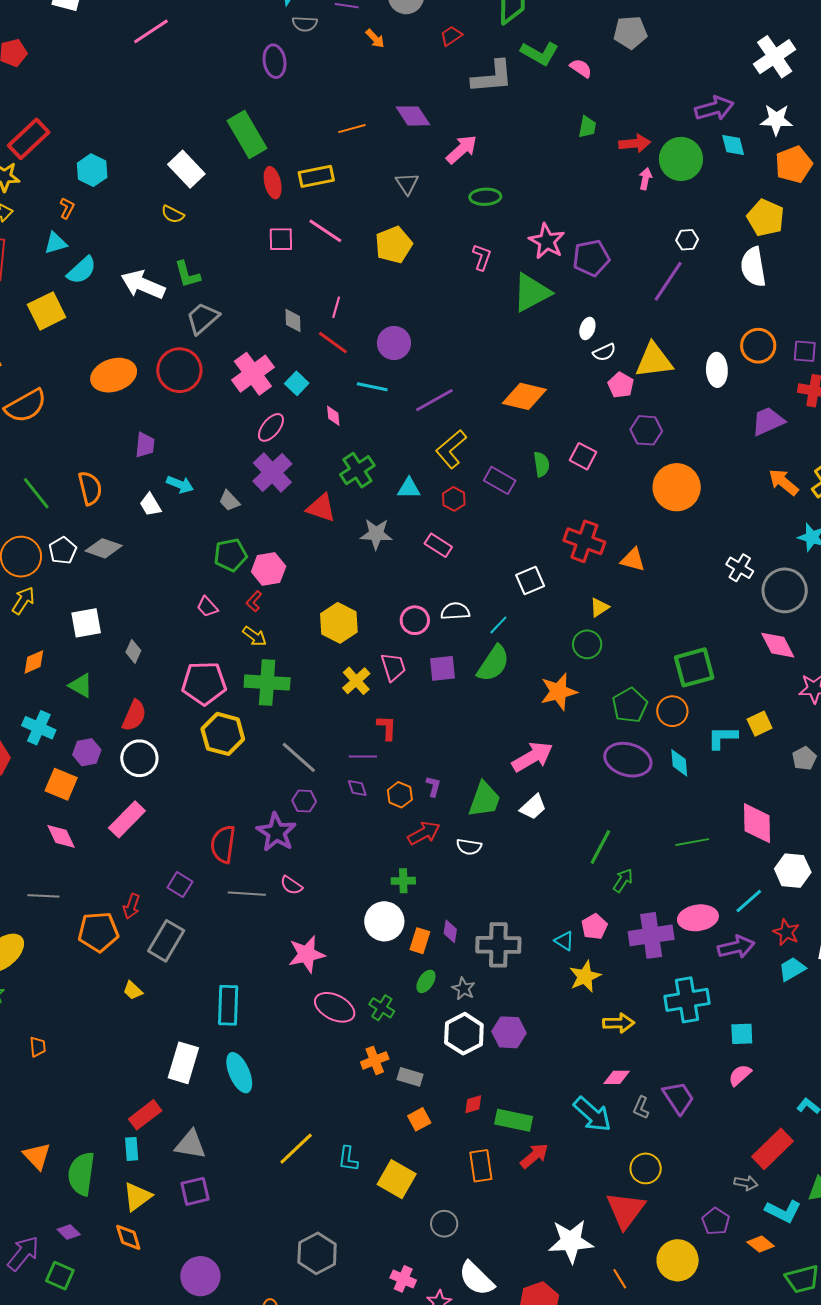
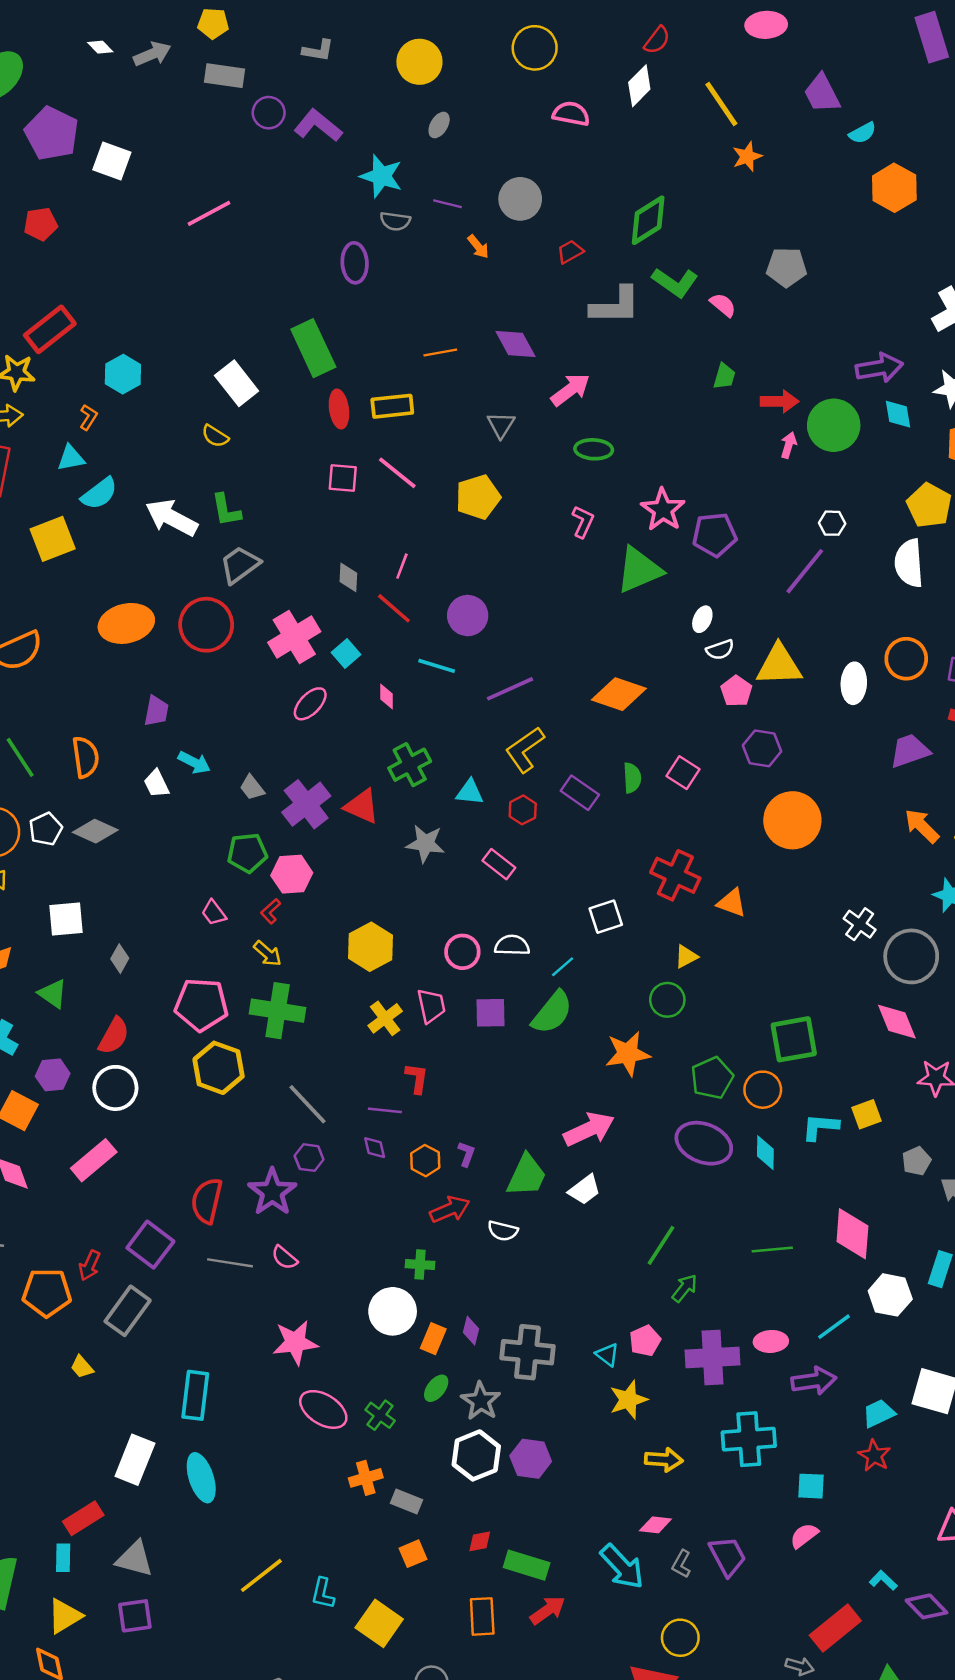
purple cross: (272, 472) -> (306, 804), moved
purple square: (180, 885) -> (150, 1245), size x1.5
pink ellipse: (698, 918) -> (771, 1341), size x0.7
red star: (786, 932) -> (874, 1456), moved
gray star: (464, 989) -> (481, 1401), size x1.4

